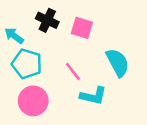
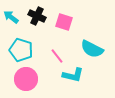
cyan arrow: (14, 36) -> (11, 17), moved
cyan semicircle: (118, 62) -> (92, 49), turned 145

